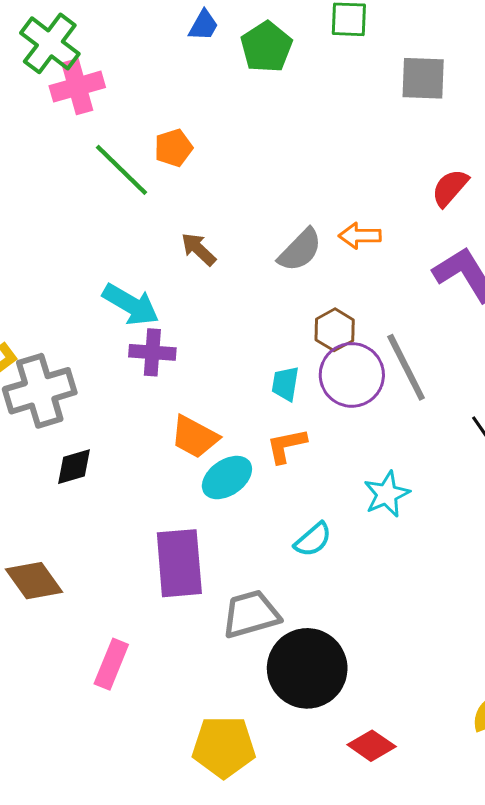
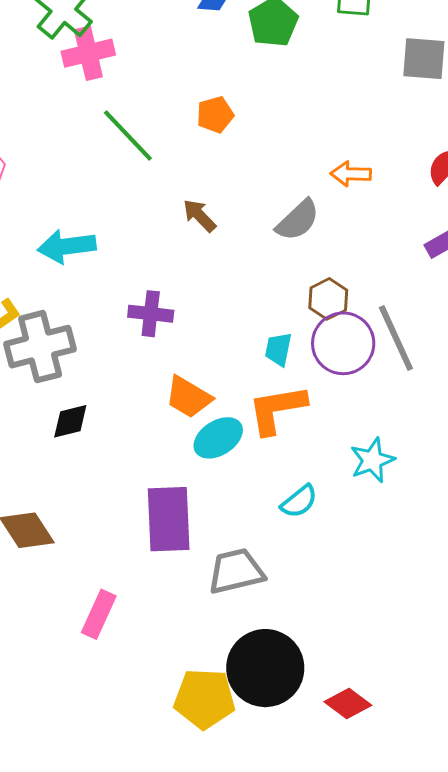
orange pentagon: (173, 148) -> (215, 115), moved
orange arrow: (360, 236) -> (351, 174), moved
cyan arrow: (131, 305) -> (67, 246), moved, turned 140
orange L-shape: (286, 446) -> (277, 409), size x1.5
black circle: (307, 668) -> (265, 668), moved

